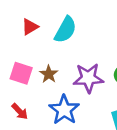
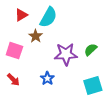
brown star: (49, 74) -> (36, 36), moved
blue star: (64, 110) -> (47, 78), size x0.6

